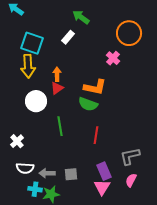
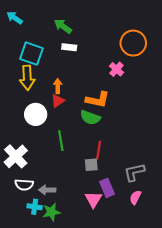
green arrow: (81, 17) -> (63, 26), moved
white rectangle: (68, 37) -> (69, 47), turned 56
white cross: (17, 141) -> (16, 156), size x1.6
gray square: (71, 174) -> (91, 165), moved
pink triangle: (102, 187) -> (93, 199), moved

